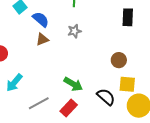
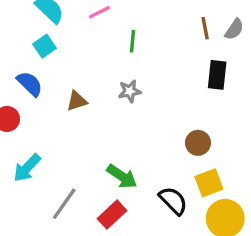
blue semicircle: (41, 19) -> (30, 84), moved
yellow square: (127, 84) -> (209, 183), turned -30
gray line: (39, 103) -> (64, 204), turned -30

